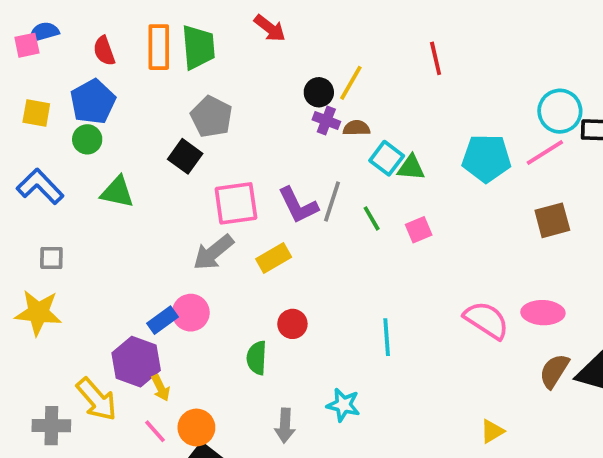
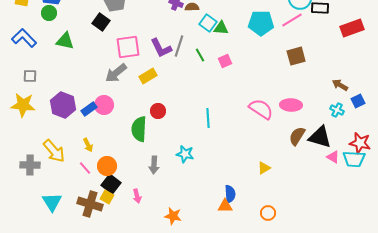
green semicircle: (257, 358) -> (139, 129), size x1.4
purple hexagon: (136, 362) -> (63, 105), moved

